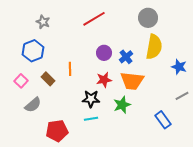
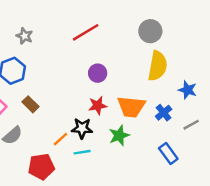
blue cross: (126, 57) -> (164, 113), moved
orange line: (70, 69) -> (60, 139), moved, turned 48

